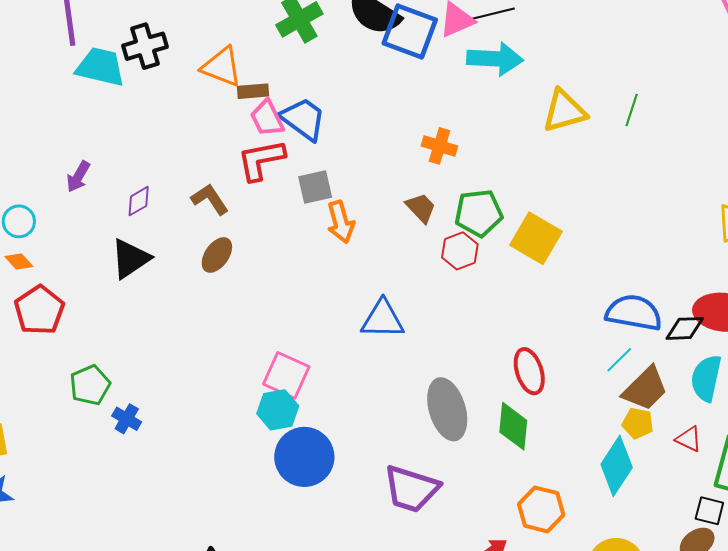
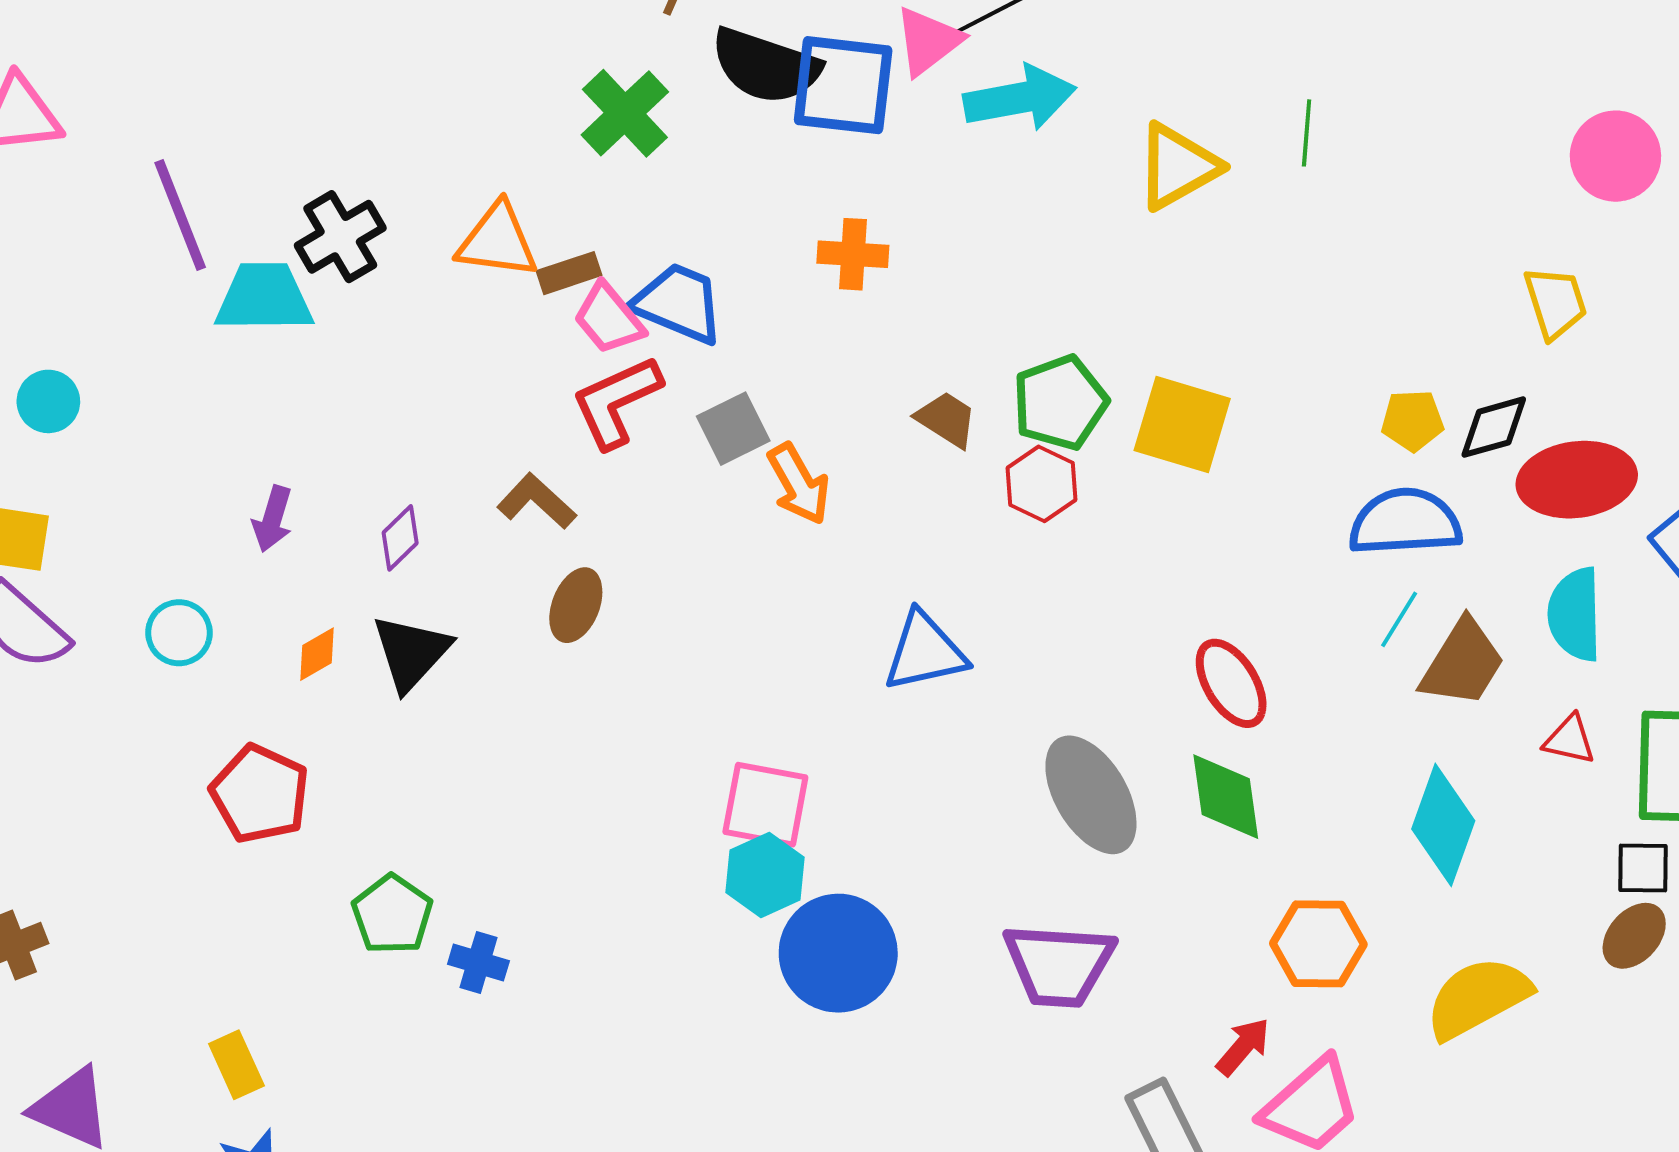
orange cross: (439, 146) -> (853, 254), moved
orange diamond: (19, 261) -> (317, 654), moved, turned -64
black diamond: (685, 328) -> (1494, 427), moved
yellow pentagon: (638, 423) -> (1412, 421), moved

